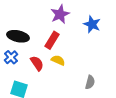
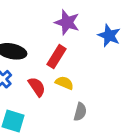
purple star: (60, 14) -> (67, 22), turned -30
gray semicircle: (90, 82) -> (80, 112), moved

